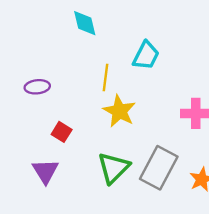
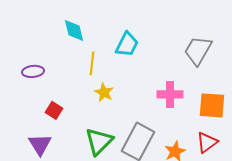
cyan diamond: (85, 23) -> (74, 30), moved
yellow star: (119, 111) -> (104, 92), size x0.7

